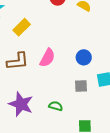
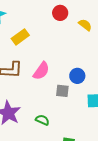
gray square: (81, 86) -> (62, 91), moved

